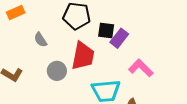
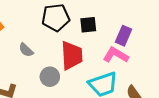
purple rectangle: (119, 38) -> (123, 36), moved
pink L-shape: (141, 68) -> (116, 55), moved

